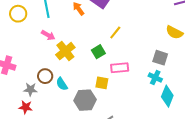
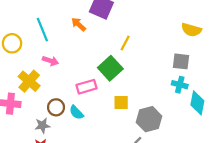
yellow cross: (65, 51) -> (29, 81), moved
green square: (98, 52) -> (110, 68), size x1.5
pink rectangle: (120, 68) -> (86, 87), moved
gray hexagon: (85, 100) -> (149, 119), moved

